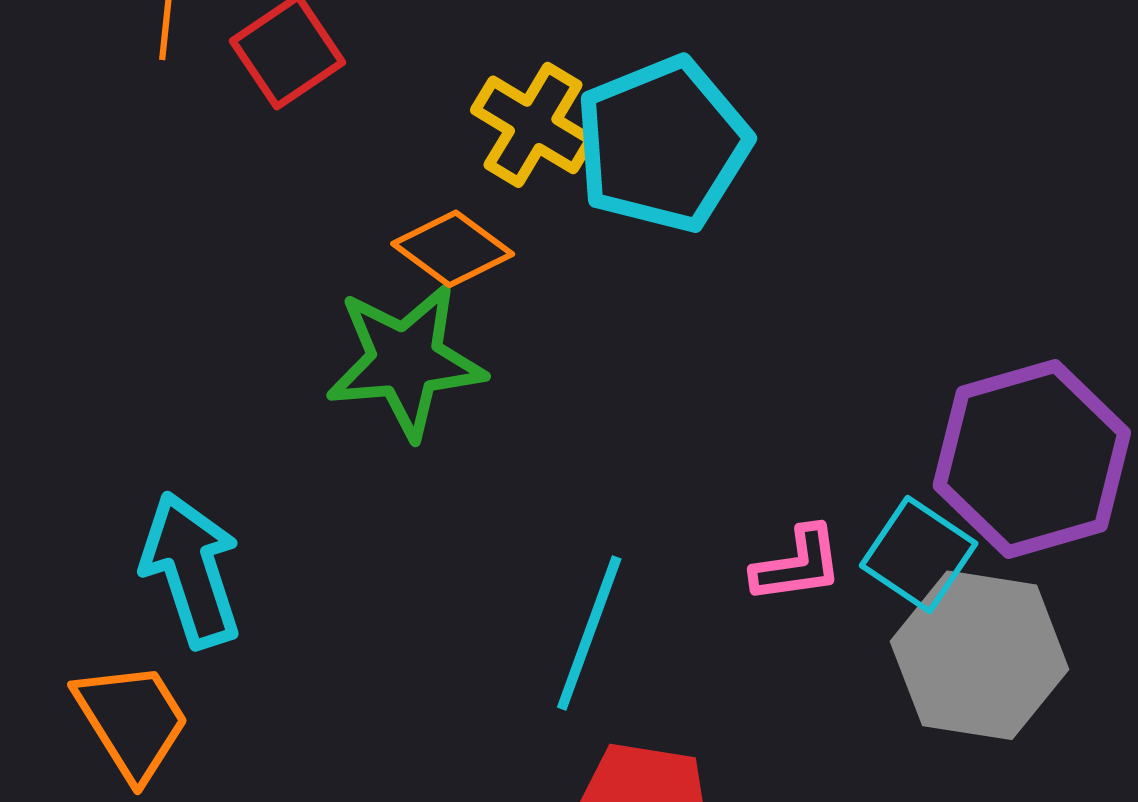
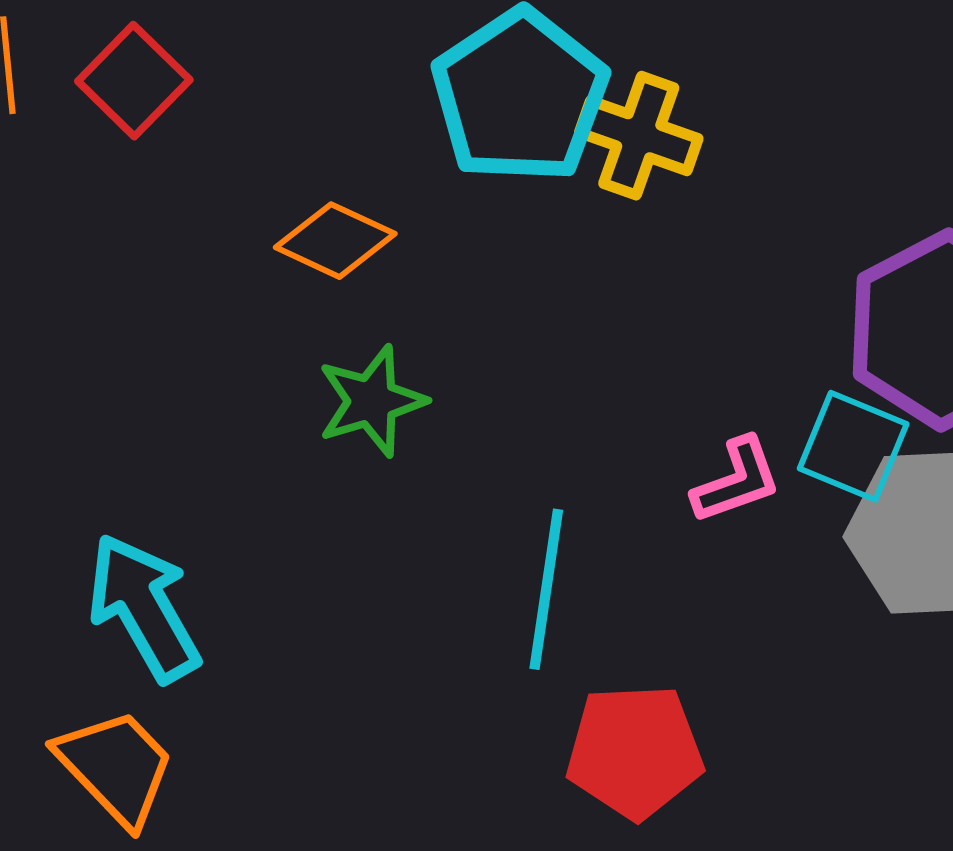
yellow cross: (533, 125) -> (639, 136), moved
green star: (406, 361) -> (372, 401), moved, size x0.7

